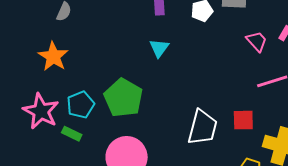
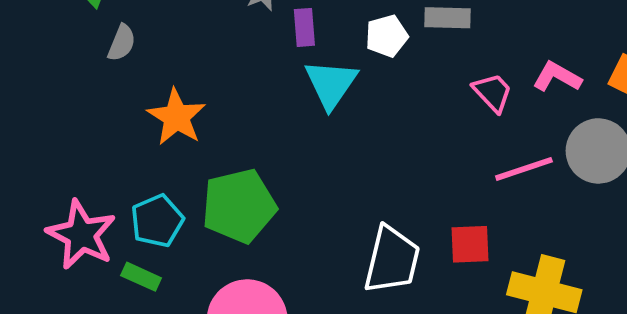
cyan triangle: (159, 48) -> (331, 84), moved, size x1.4
orange star: (53, 56) -> (177, 117), moved
green pentagon: (123, 98) -> (239, 206), turned 30

